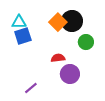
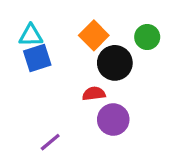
black circle: (72, 21) -> (115, 63), moved
green circle: (86, 42) -> (147, 37), moved

